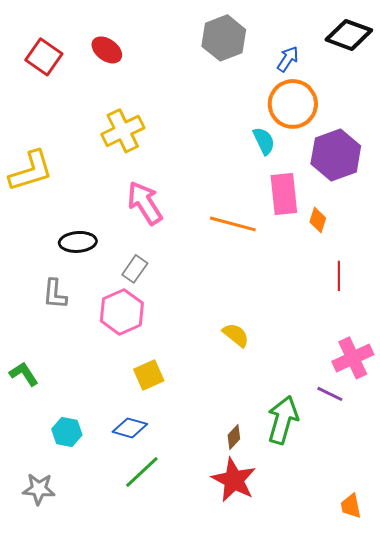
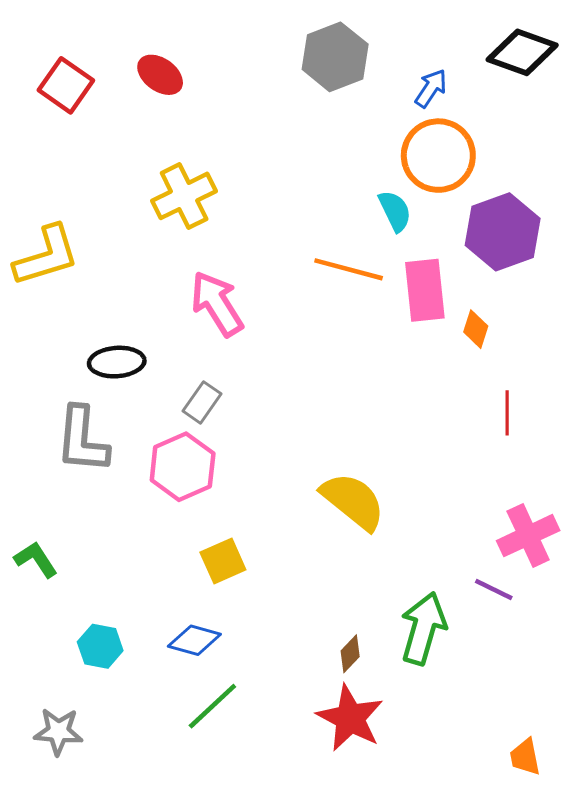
orange line: (233, 224) -> (349, 269), moved
gray L-shape: (55, 294) -> (82, 440), size x1.5
yellow semicircle: (236, 335) -> (353, 501), size x1.6

